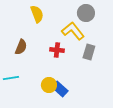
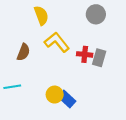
yellow L-shape: (73, 31) -> (57, 42), moved
red cross: (57, 50) -> (85, 54), moved

